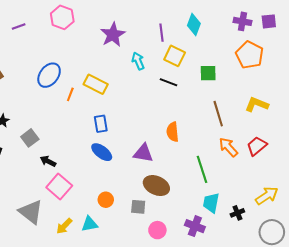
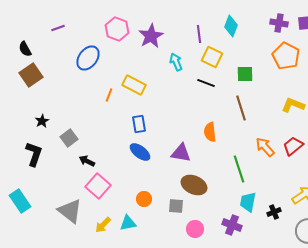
pink hexagon: (62, 17) -> (117, 29), moved
blue ellipse: (49, 75) -> (88, 58), moved
brown line: (218, 114) -> (241, 108), moved

